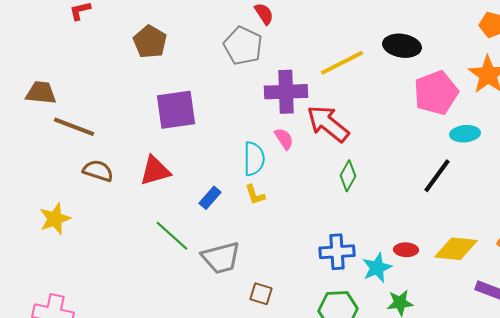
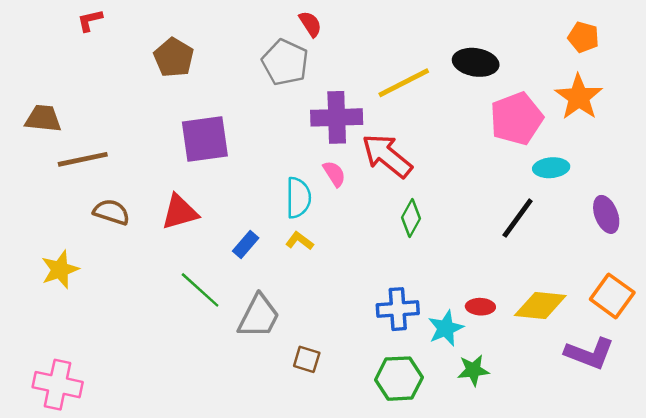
brown line: (74, 127) -> (83, 159), turned -33
yellow L-shape: (255, 195) -> (300, 241), turned 145
gray trapezoid: (221, 258) -> (259, 316), turned -48

